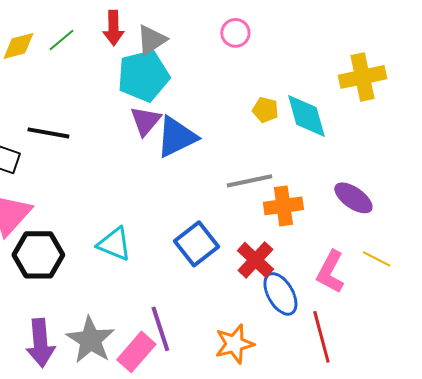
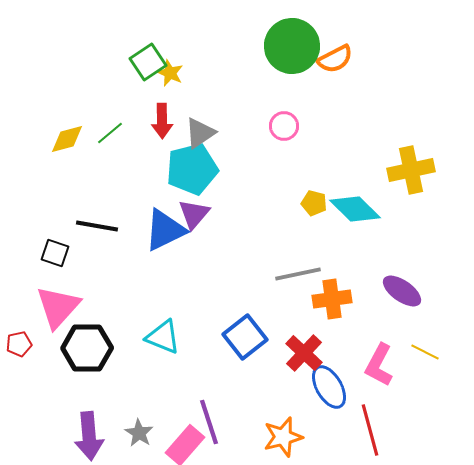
cyan diamond: (306, 116) -> (355, 209), turned -30
blue triangle: (176, 137) -> (165, 230), moved
gray star: (90, 340) -> (139, 433), size x0.6

